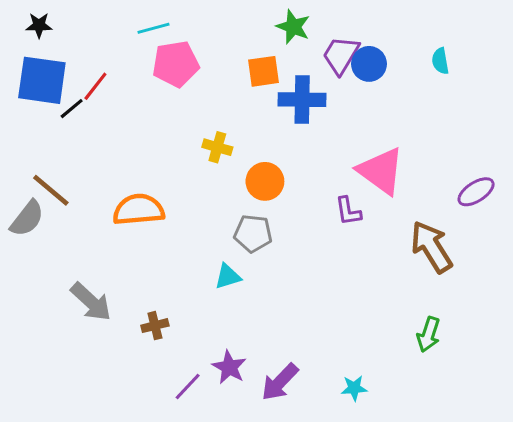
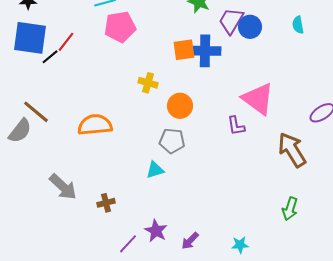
orange square: (263, 71) -> (184, 50), moved
purple arrow: (280, 382) -> (190, 241), size x0.7

